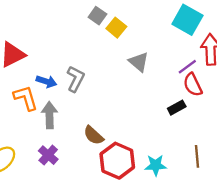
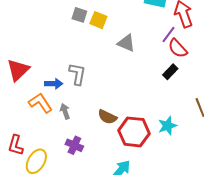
gray arrow: (49, 115) -> (65, 111), size x0.7

